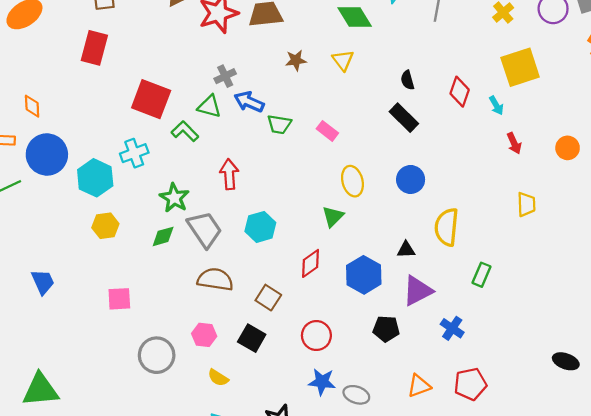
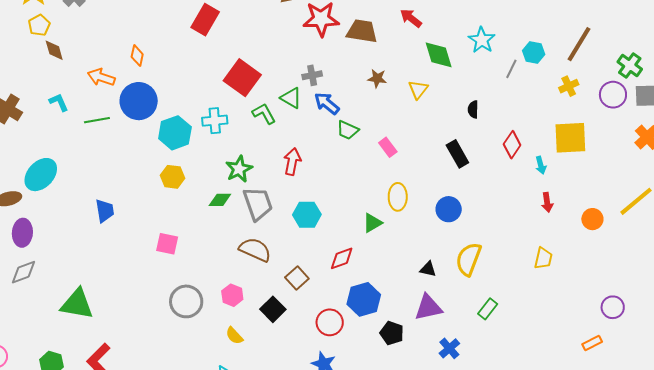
black semicircle: (407, 80) -> (473, 109), moved
blue hexagon: (364, 275) -> (364, 299), moved

